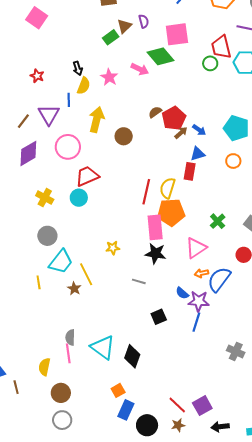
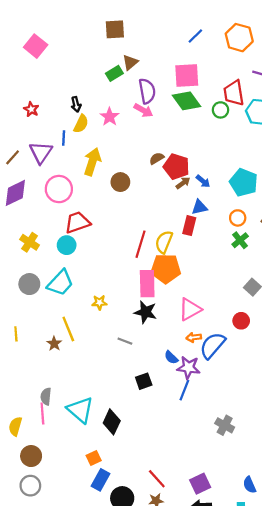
purple semicircle: (144, 21) -> (147, 91), moved, size x1.6
green diamond: (161, 56) -> (187, 101), moved
red pentagon: (174, 118) -> (176, 167), turned -30
green cross: (218, 221) -> (240, 240), moved
cyan trapezoid: (61, 262) -> (60, 283), moved
purple square: (202, 406) -> (200, 484), moved

